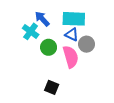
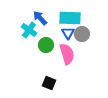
blue triangle: (72, 35) -> (68, 33), turned 32
gray circle: (87, 44) -> (82, 34), moved

